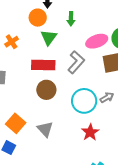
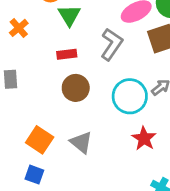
red rectangle: (43, 65) -> (67, 54), size x0.6

